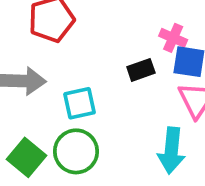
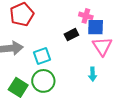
cyan arrow: (171, 150) -> (93, 74), size x0.6

